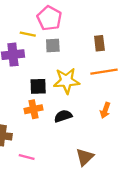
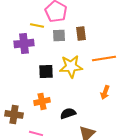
brown rectangle: (99, 43) -> (81, 33), moved
orange cross: (33, 109) -> (42, 101), moved
black semicircle: (63, 116) -> (68, 113), moved

